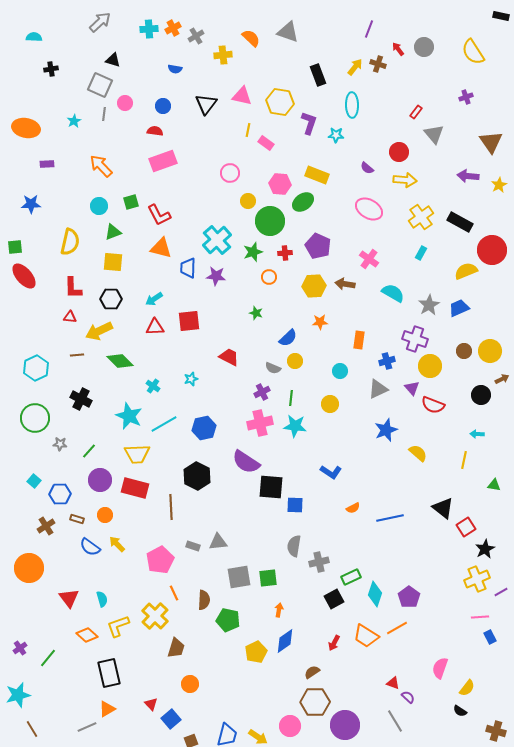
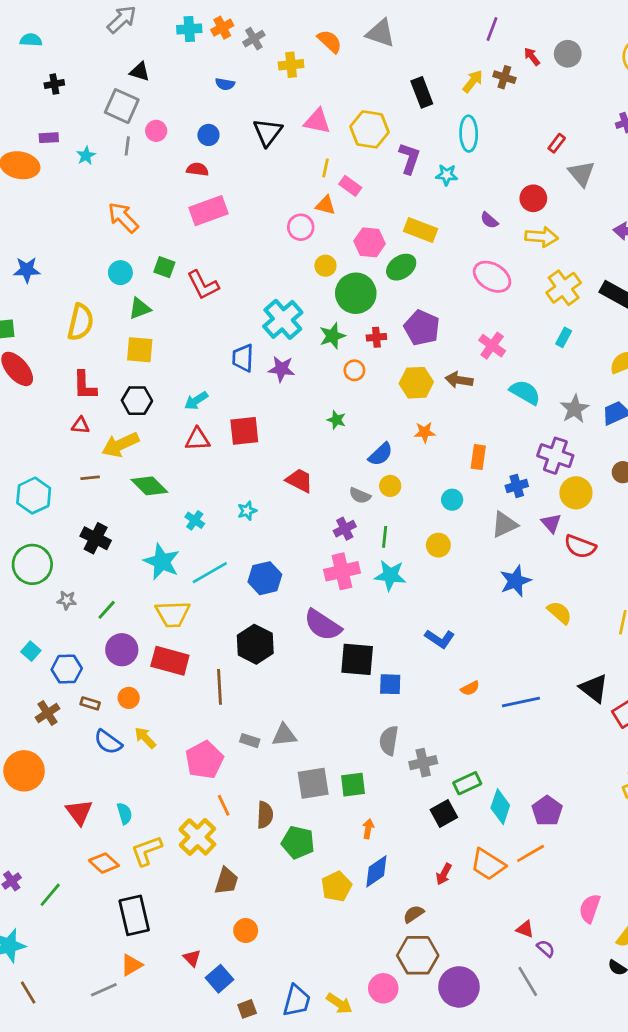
purple rectangle: (47, 164) -> (49, 138), moved
green square: (131, 202) -> (164, 267), turned 35
orange triangle: (161, 248) -> (325, 205), moved, size x0.7

